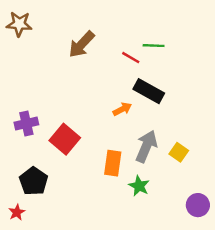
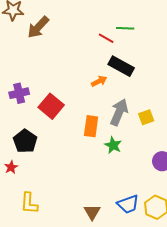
brown arrow: (82, 44) -> (38, 27), moved
yellow square: (179, 152) -> (146, 117), turned 35

